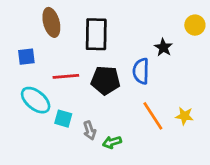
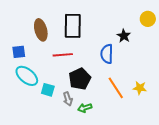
brown ellipse: (51, 22) -> (41, 30), moved
blue square: (26, 57) -> (19, 52), moved
red line: (66, 76) -> (63, 55), moved
black pentagon: (105, 80) -> (80, 79), moved, turned -30

